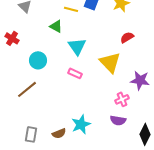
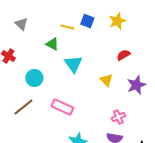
yellow triangle: (110, 62) -> (106, 80), size x0.6
pink rectangle: (75, 73) -> (62, 107), moved, size x1.5
purple star: (140, 80) -> (136, 85), moved, turned -30

